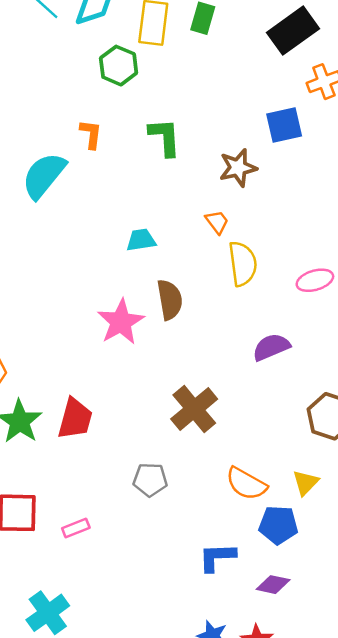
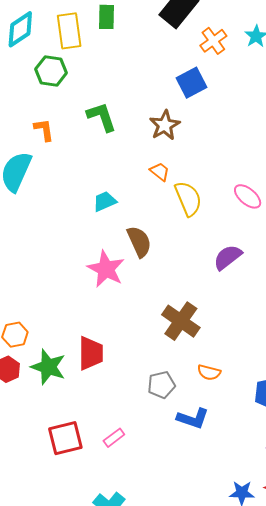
pink ellipse: (315, 280) -> (248, 196), turned 72
orange semicircle: (246, 484) -> (209, 372), moved, size x0.7
blue L-shape: (217, 557) -> (193, 418), moved, turned -144

